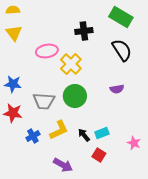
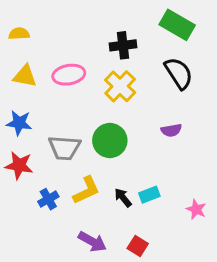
yellow semicircle: (13, 10) -> (19, 34), moved
yellow triangle: (14, 33) -> (25, 76), moved, turned -42
yellow cross: (71, 64) -> (120, 86), moved
red square: (99, 155) -> (138, 246), moved

